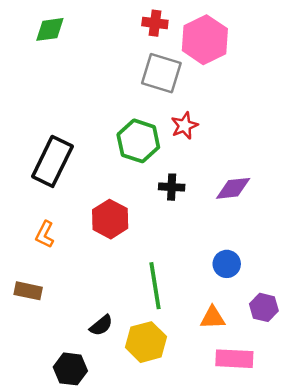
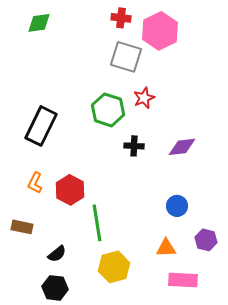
red hexagon: (110, 219) -> (70, 190), moved
green line: (155, 286) -> (97, 223), moved
black semicircle: (101, 325) -> (57, 254), moved

